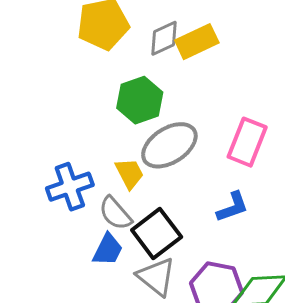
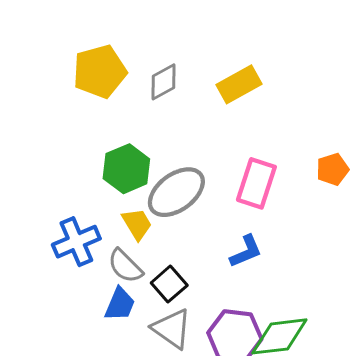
yellow rectangle: (197, 42) -> (239, 84), moved
green hexagon: (140, 100) -> (126, 169), moved
black square: (157, 233) -> (169, 284), size x0.7

